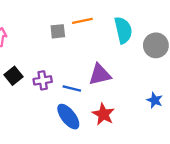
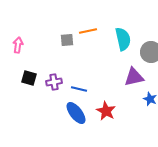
purple triangle: (100, 75) -> (134, 77), moved
black square: (13, 76) -> (29, 78), turned -35

